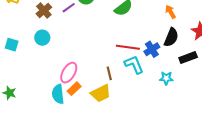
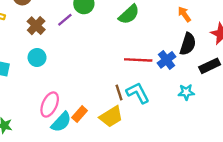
cyan L-shape: (134, 64) -> (138, 93), moved
pink ellipse: (69, 73) -> (50, 105), moved
cyan semicircle: (58, 94) -> (61, 122), turned -126

